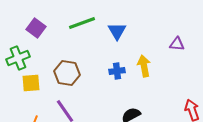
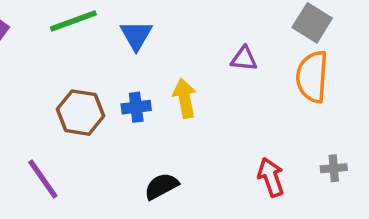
brown hexagon: (67, 73) -> (81, 113), moved

